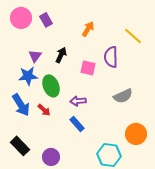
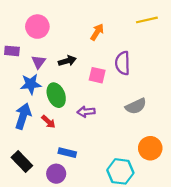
pink circle: (21, 18) -> (37, 27), moved
purple rectangle: (46, 20) -> (12, 51), moved, turned -56
yellow line: (133, 36) -> (147, 20), moved, turned -54
black arrow: (61, 55) -> (67, 61), turned 49
blue arrow: (21, 105) -> (23, 116), turned -130
blue rectangle: (77, 124) -> (67, 153), moved, turned -35

